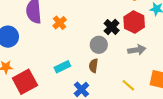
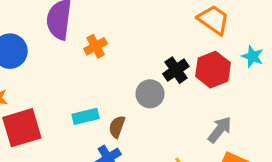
gray arrow: (137, 50) -> (220, 130), moved, turned -54
brown semicircle: (93, 66) -> (117, 127), moved

